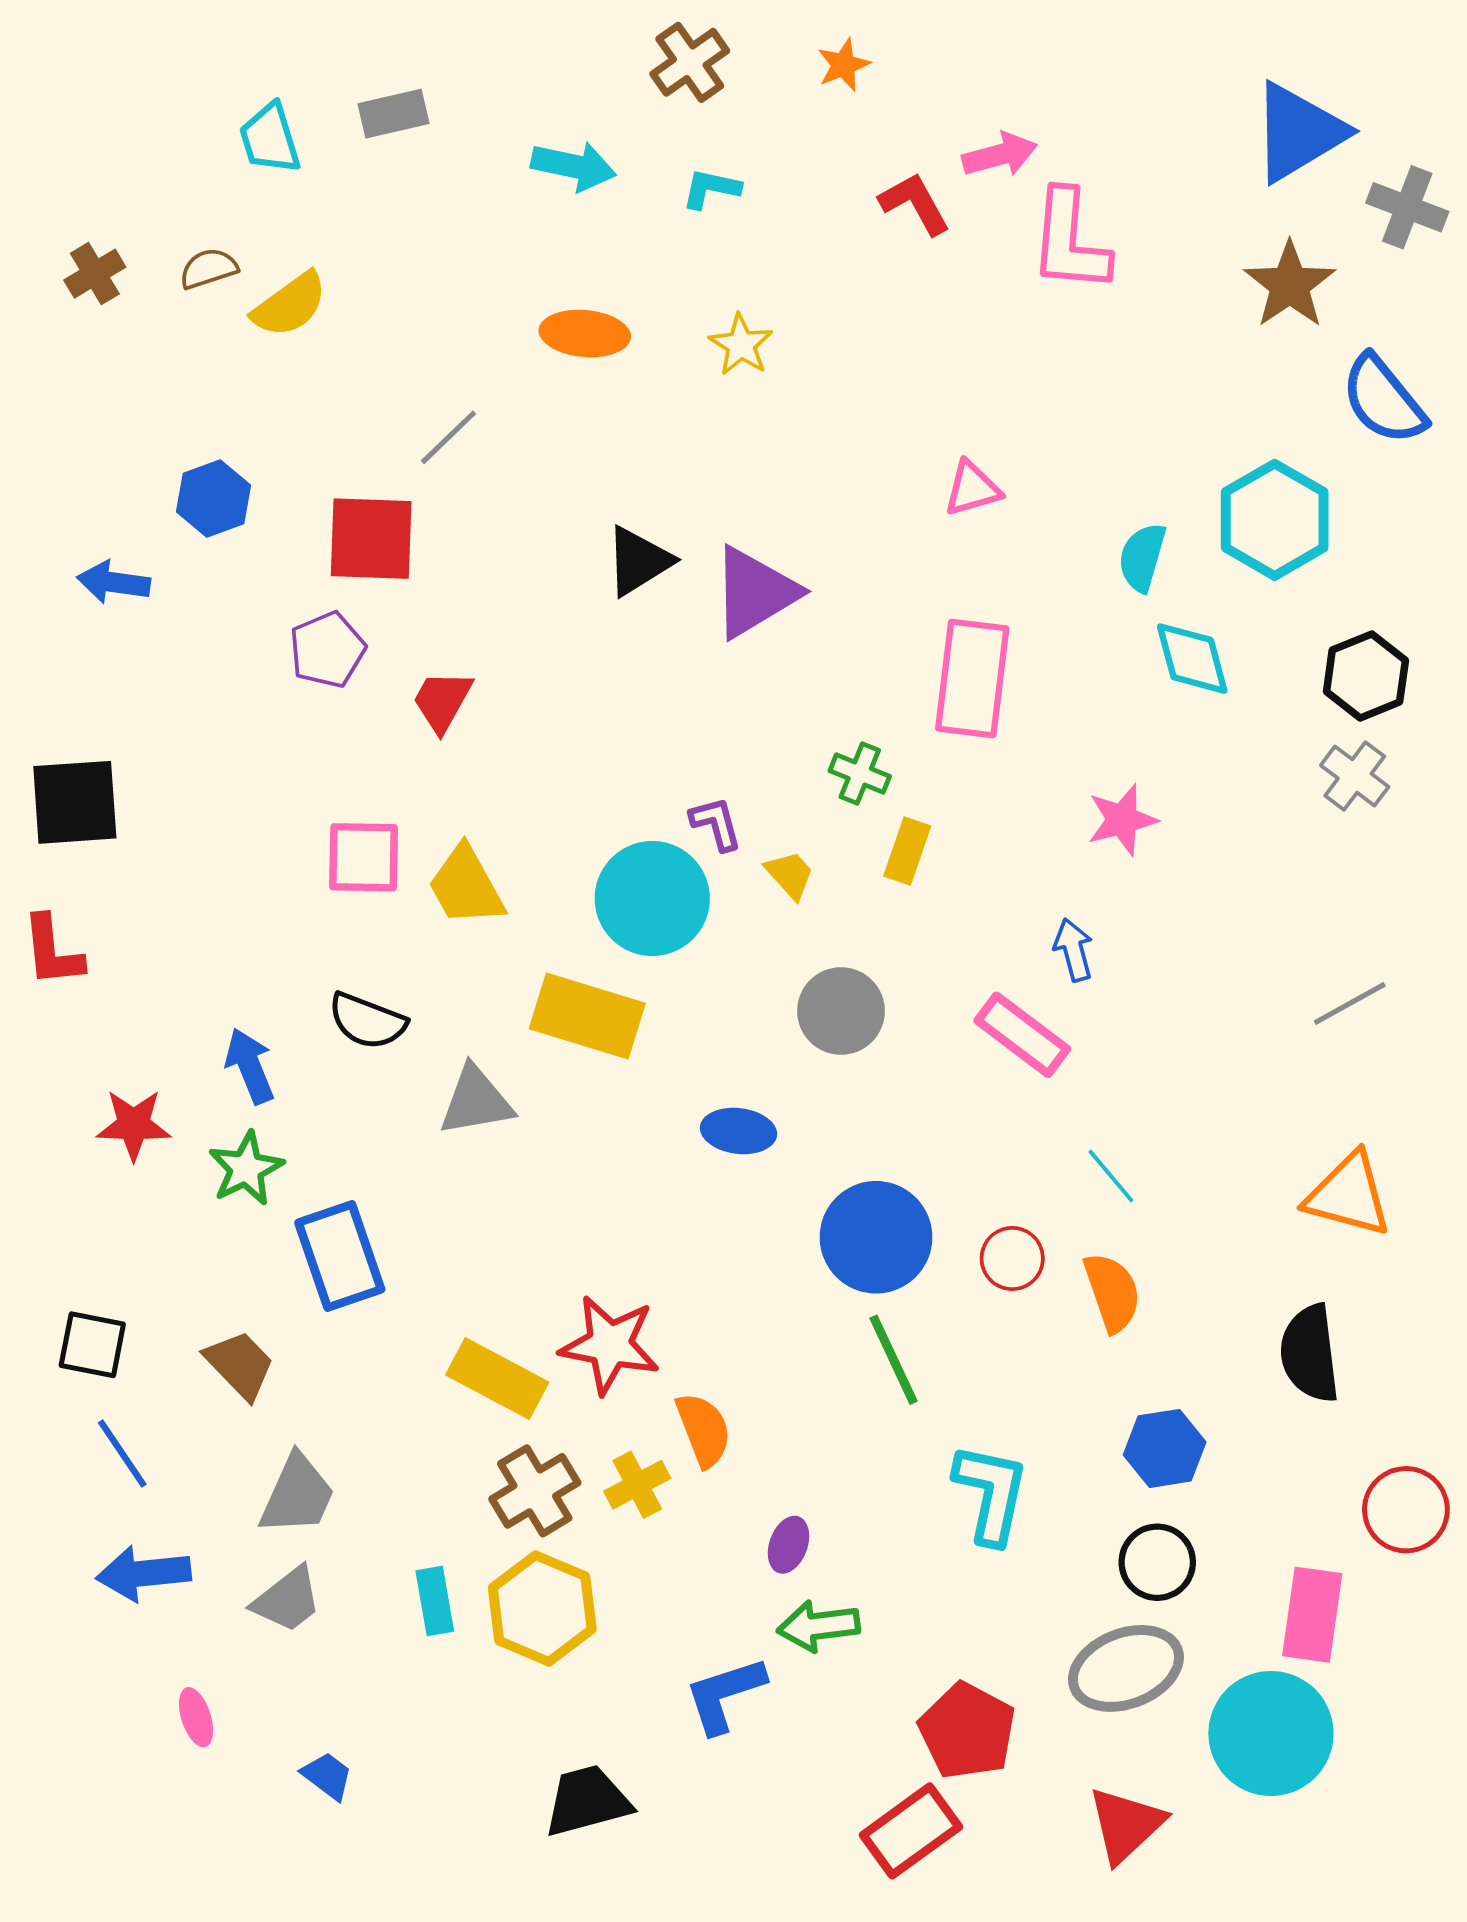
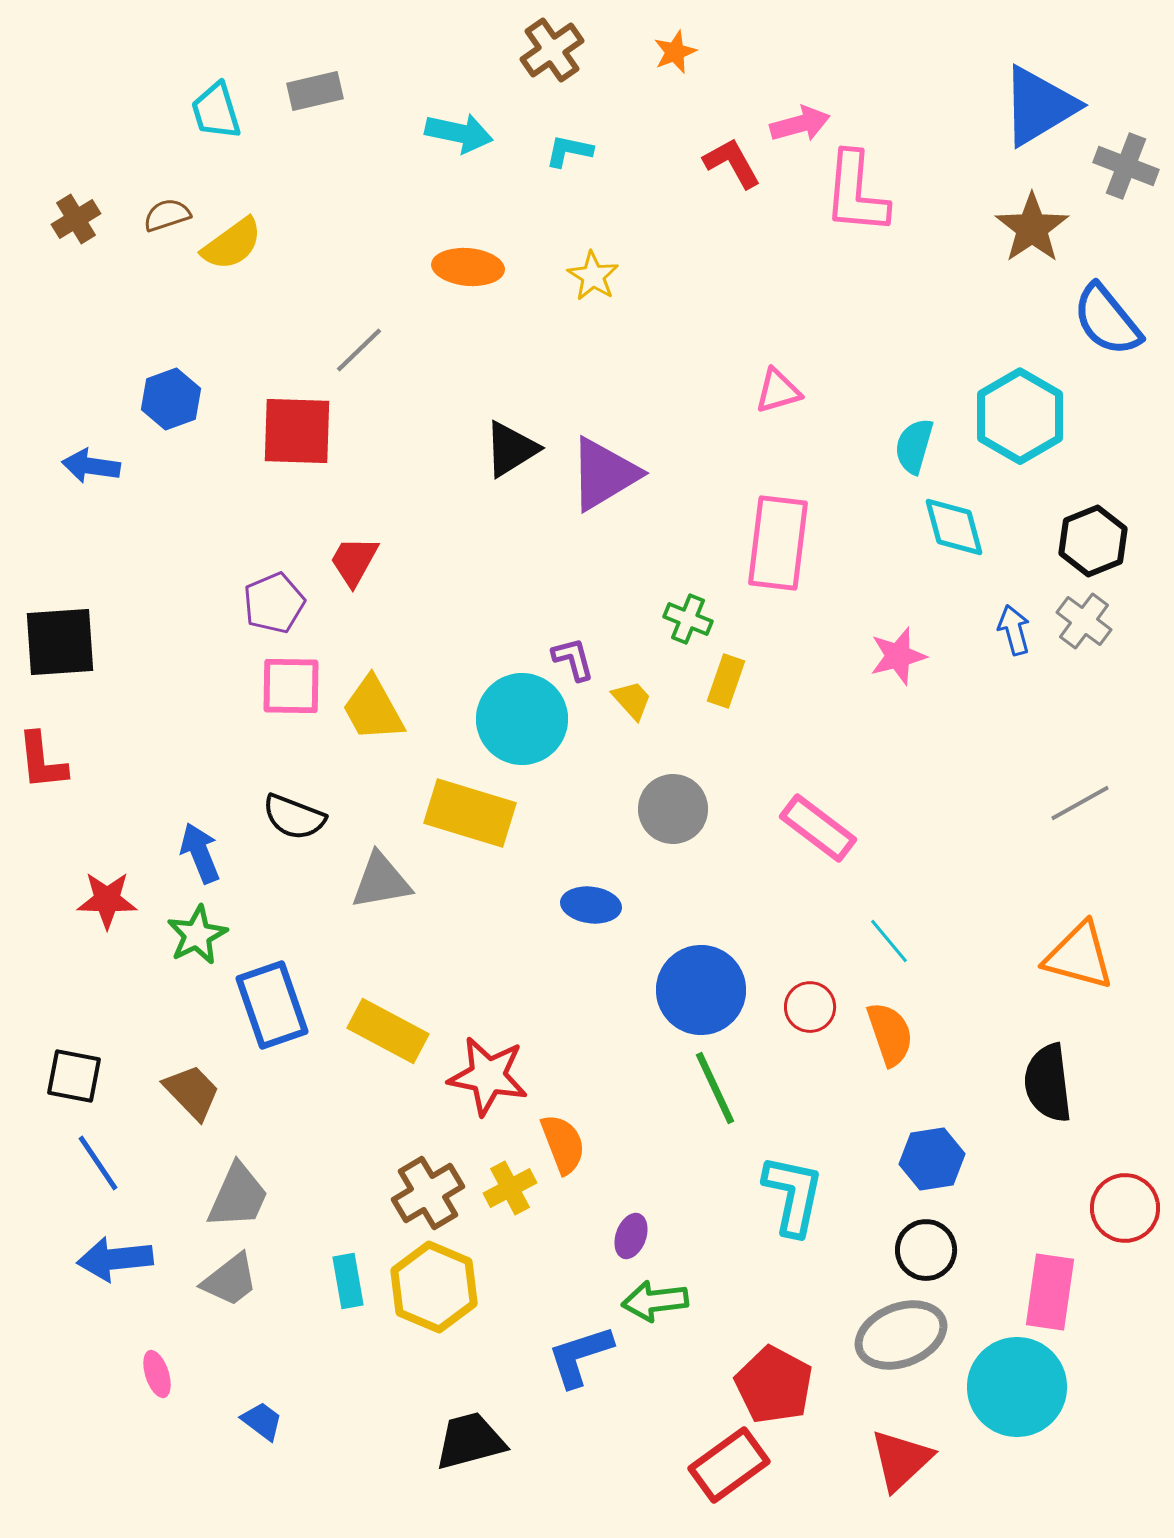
purple pentagon: (327, 650) -> (274, 603), moved
blue arrow: (1073, 950) -> (1014, 630), moved
yellow rectangle: (497, 1378) -> (388, 1031), moved

